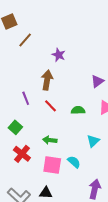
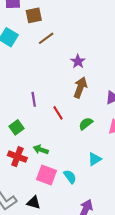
brown arrow: (47, 80) -> (80, 87), moved
green semicircle: (78, 110) -> (86, 124), turned -48
green arrow: (50, 140) -> (41, 150), moved
red cross: (22, 154) -> (17, 157), turned -30

